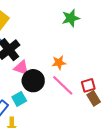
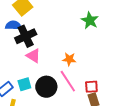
green star: (71, 18) -> (90, 20), turned 30
black circle: (33, 81) -> (46, 87), moved

